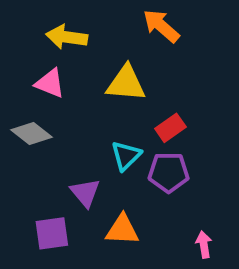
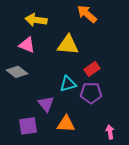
cyan triangle: (126, 156) -> (68, 84), turned 30

